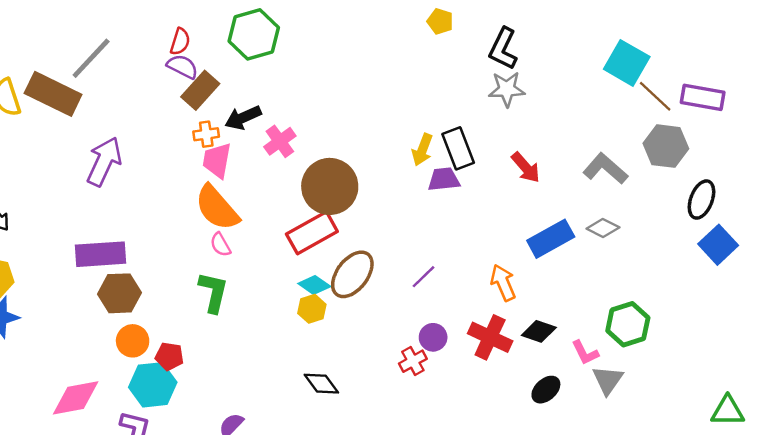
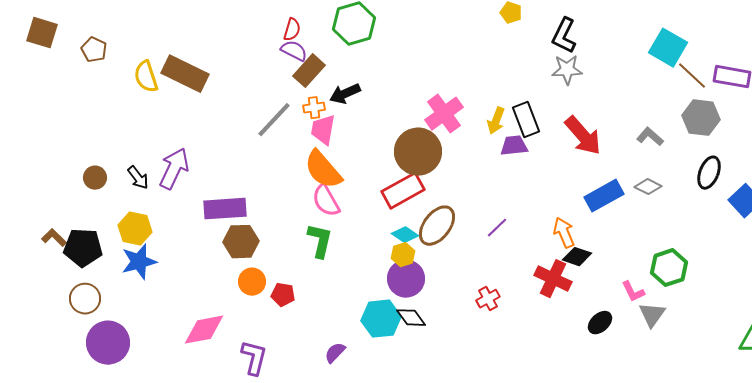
gray line: (91, 58) -> (274, 120), moved
pink cross: (280, 141) -> (444, 114), moved, size x1.4
purple arrow: (104, 162) -> (174, 169), moved
red arrow: (526, 167) -> (583, 136), size x1.5
gray L-shape: (605, 169) -> (650, 137), size x0.7
black ellipse: (701, 200) -> (709, 173), moved
pink semicircle: (220, 245) -> (326, 201), size x1.6
black diamond: (539, 331) -> (577, 257), moved
purple circle: (433, 337) -> (406, 279), moved, size x1.6
cyan hexagon: (153, 385) -> (381, 319), moved

